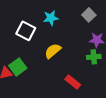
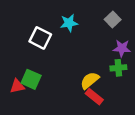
yellow semicircle: (53, 51) -> (90, 80), moved
green square: (18, 67) -> (31, 79), turned -30

